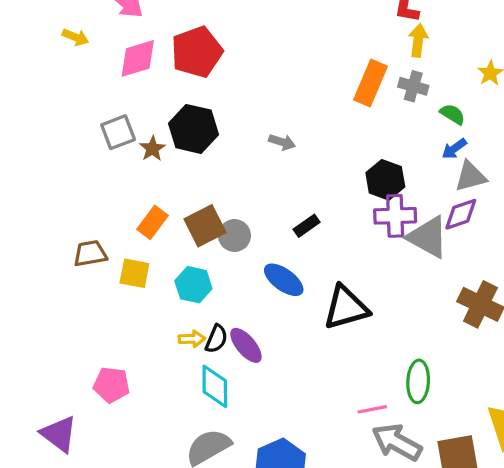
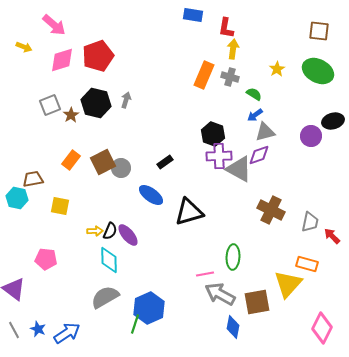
gray arrow: (282, 142) -> (126, 100), moved, turned -91
yellow square: (134, 273) -> (60, 206), moved
cyan hexagon: (193, 285) -> (17, 198), moved

